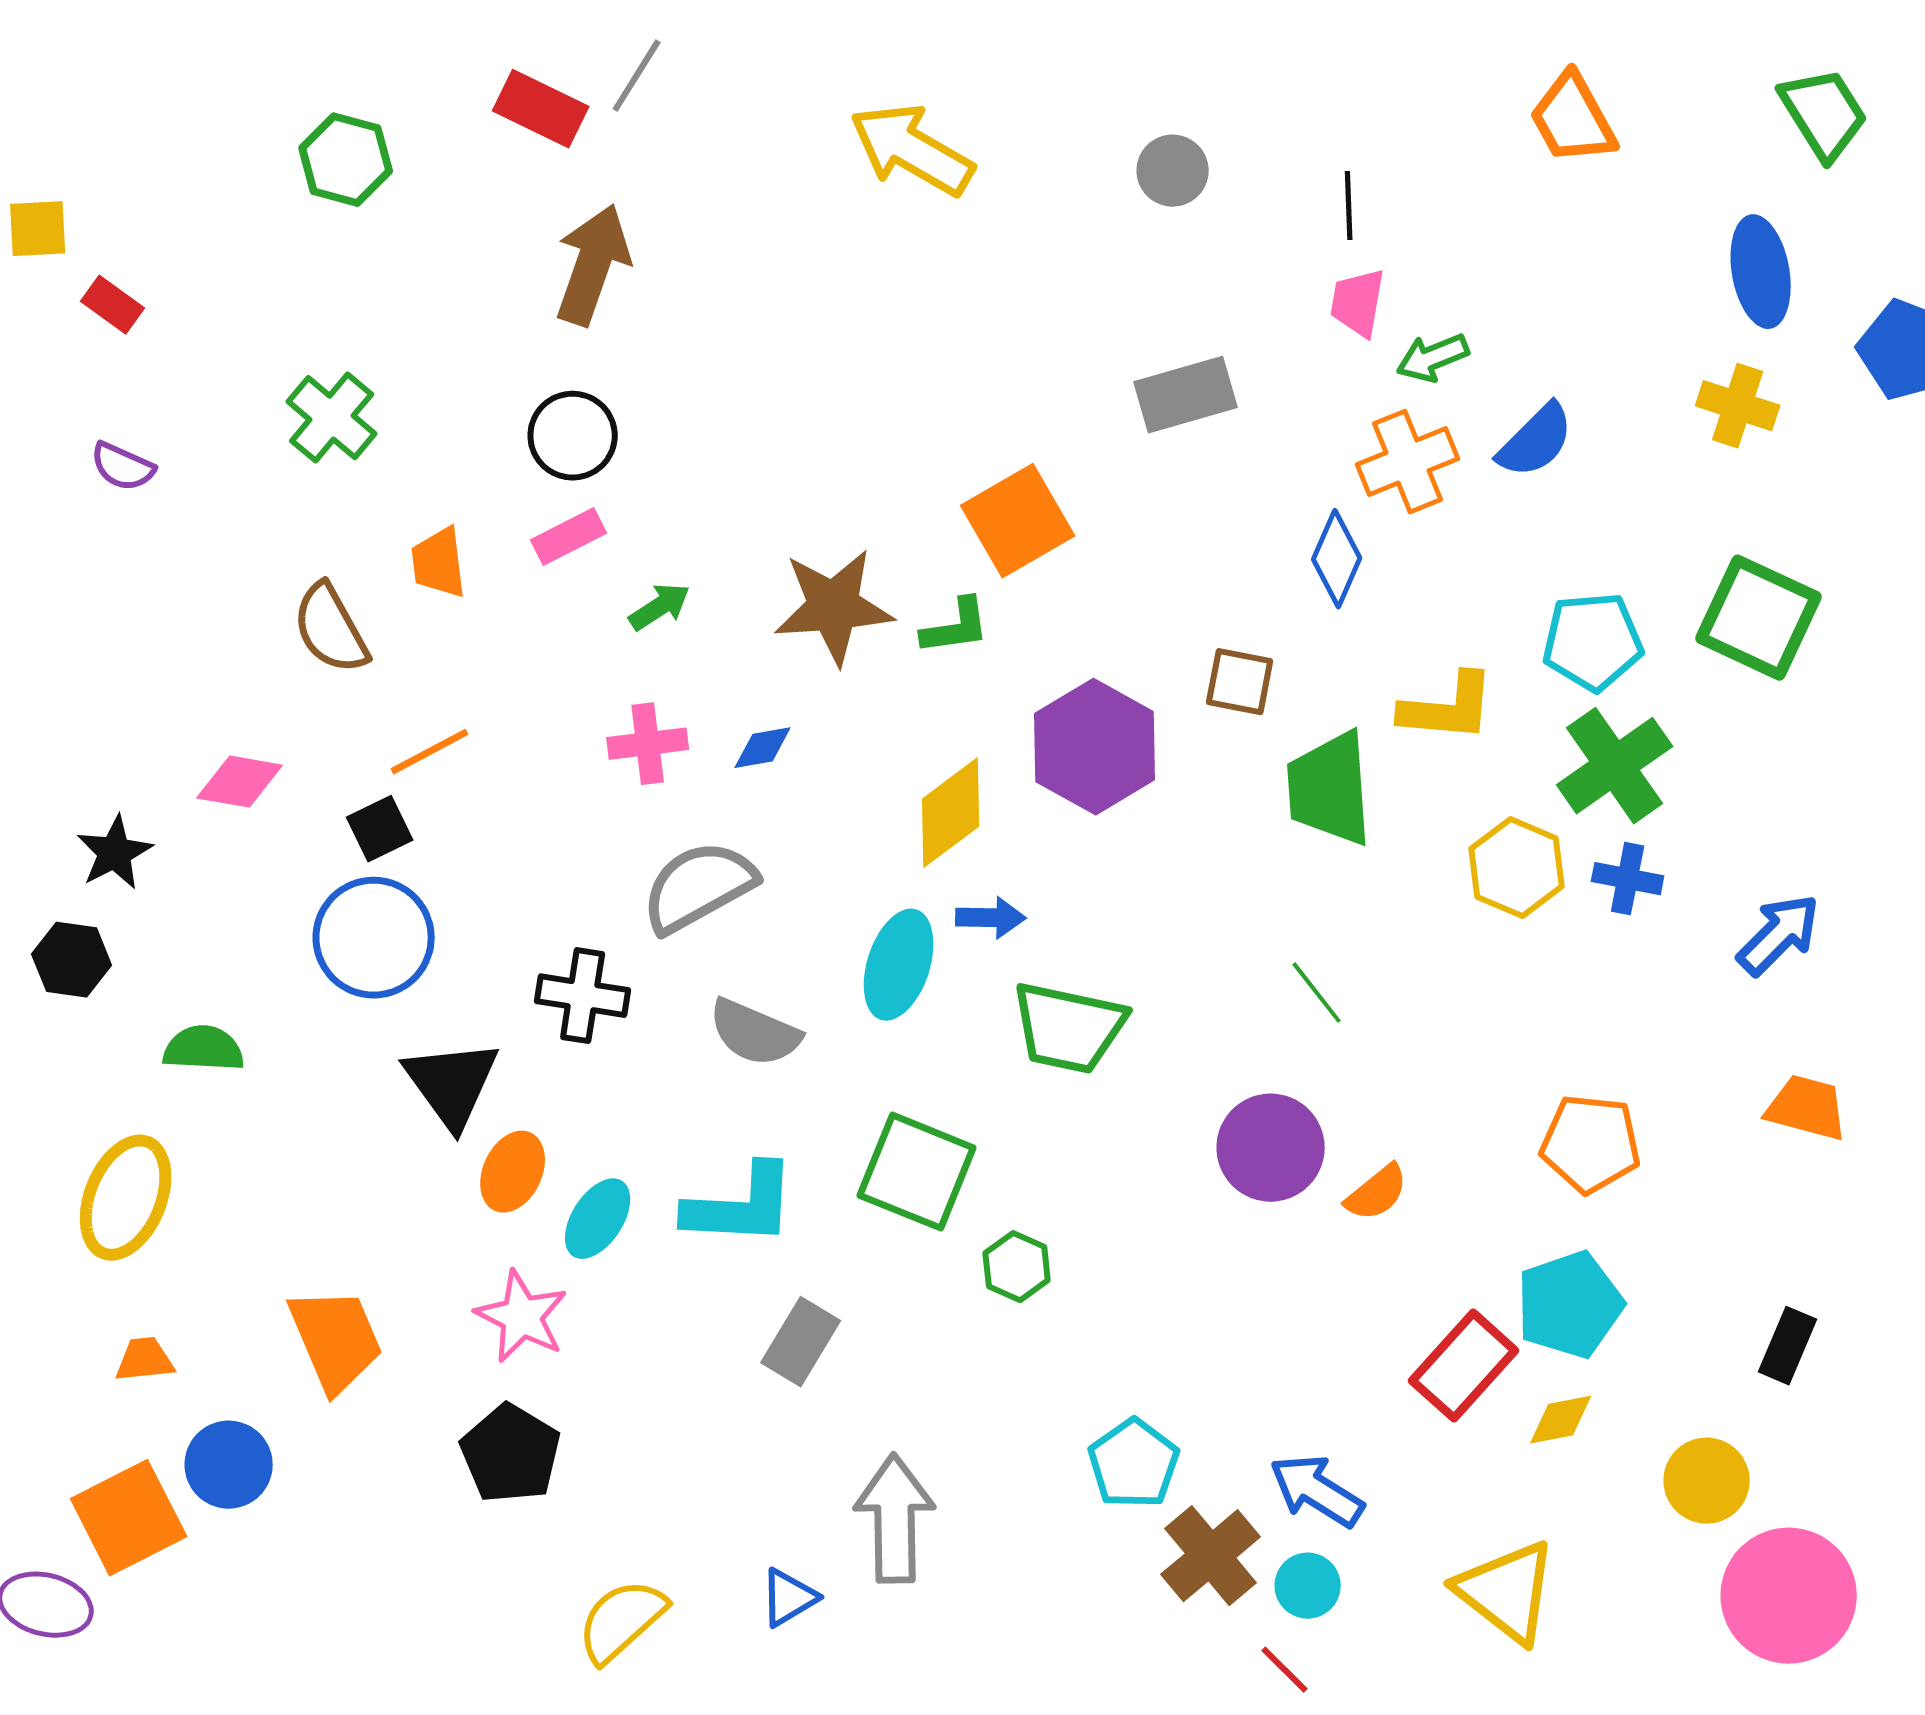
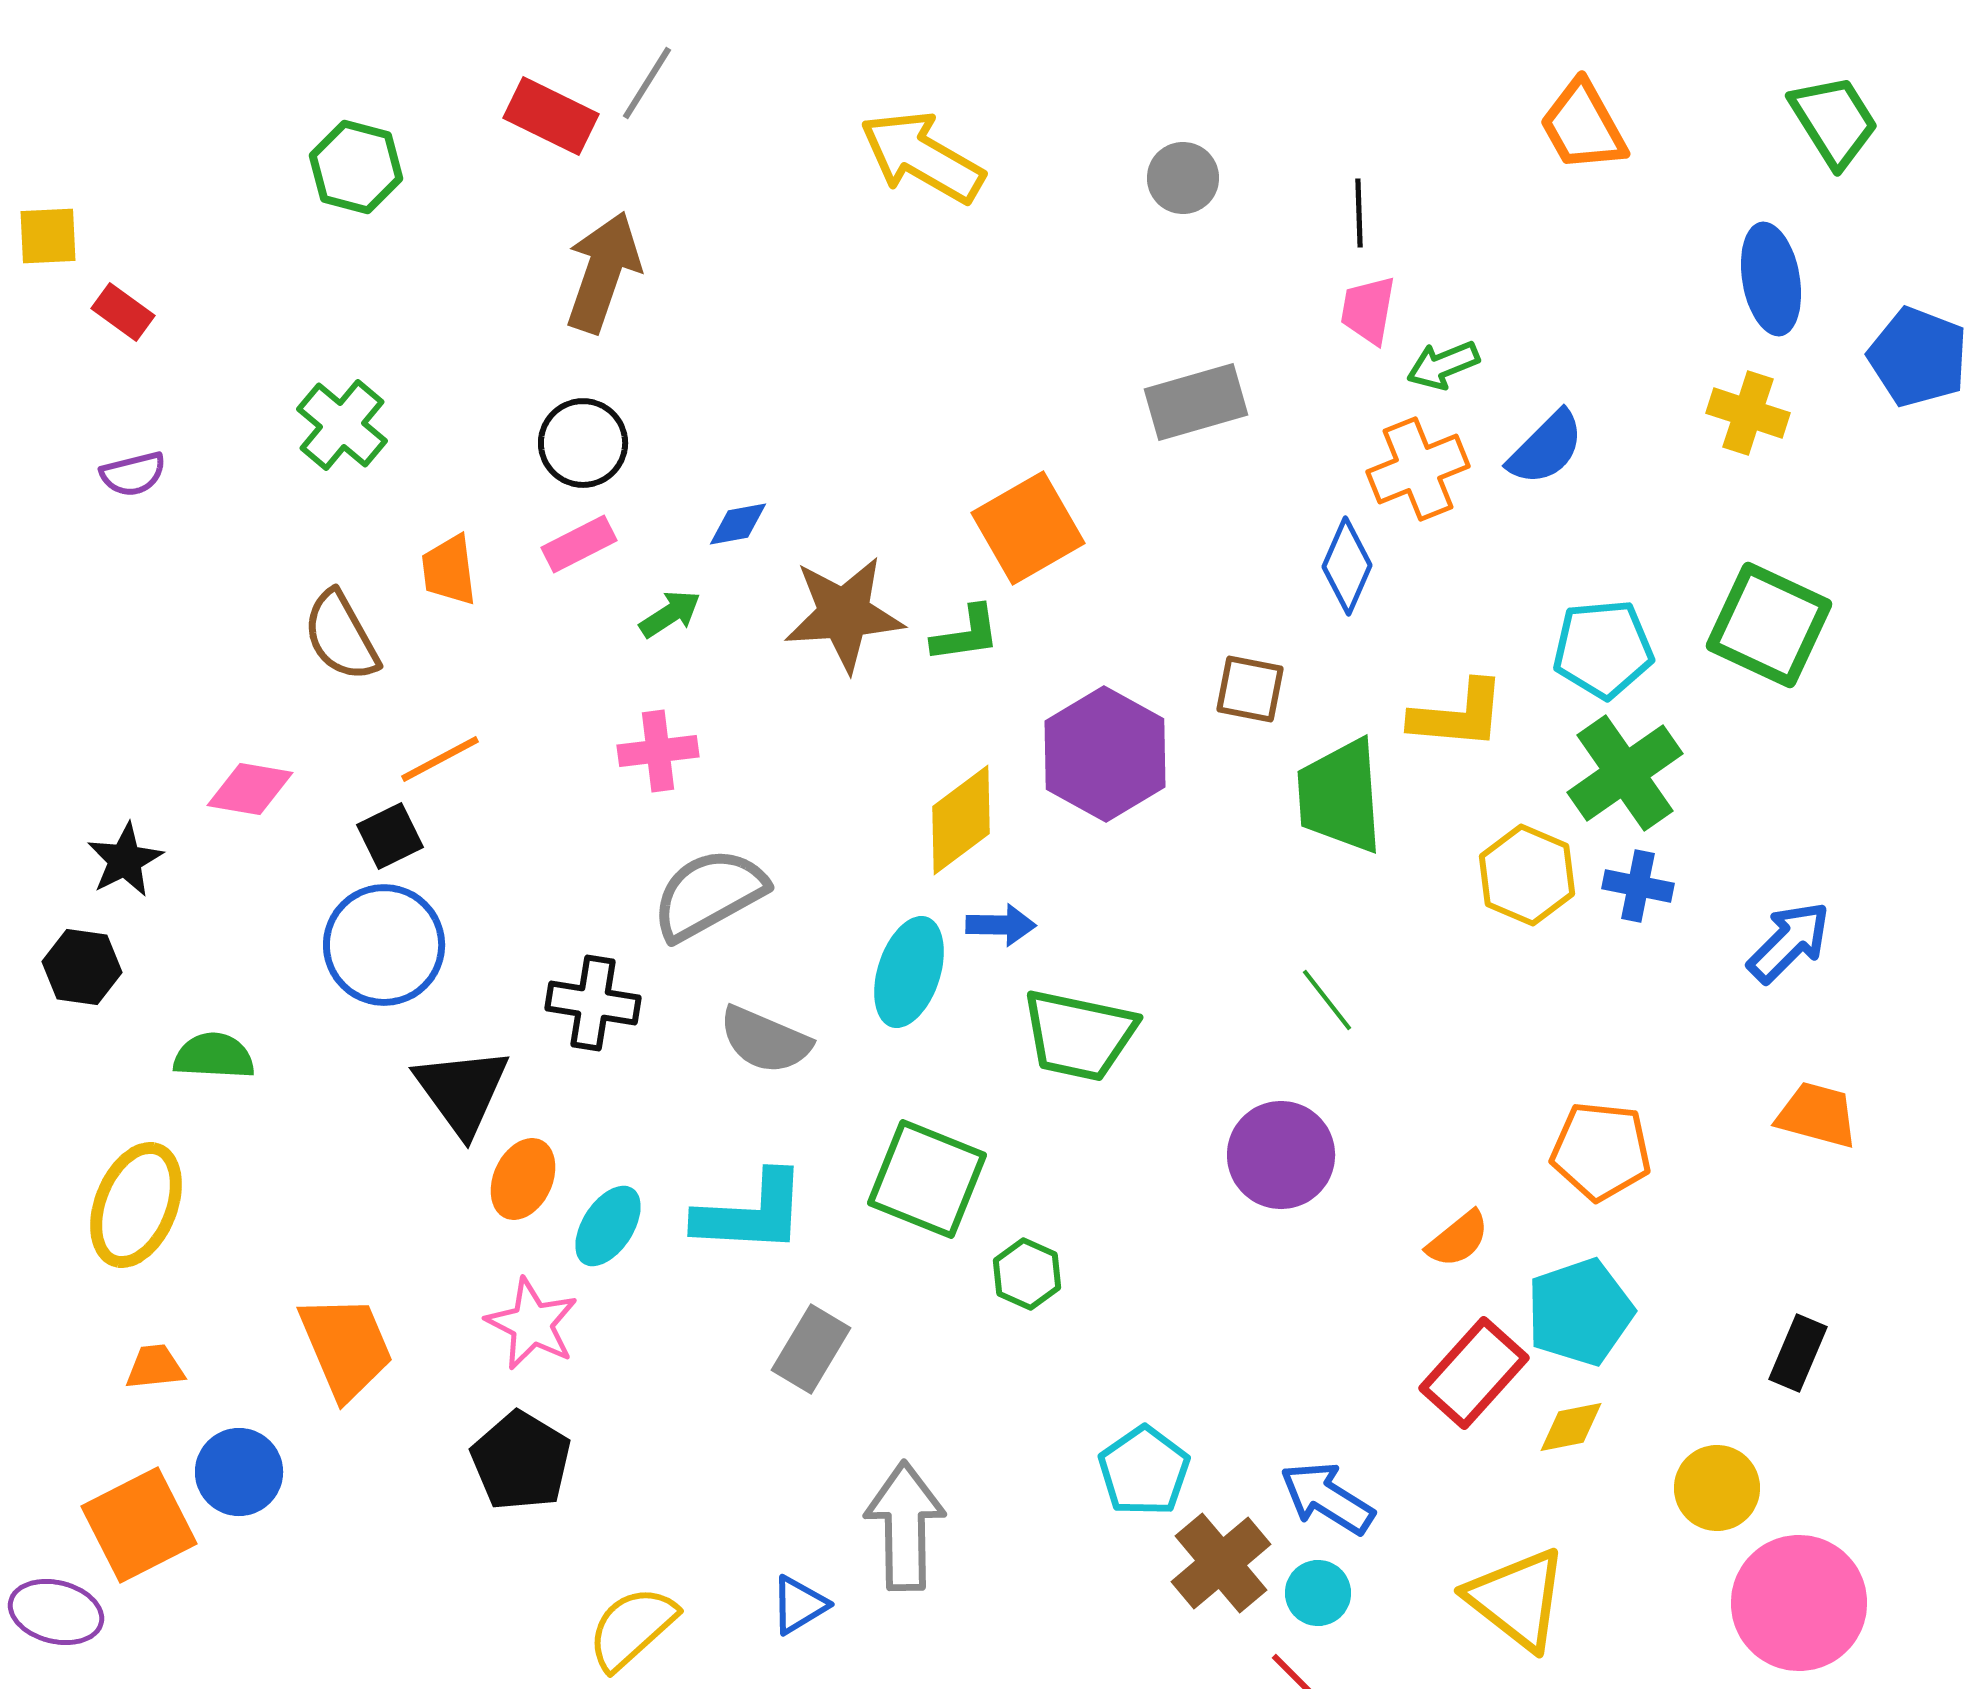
purple semicircle: (123, 467) -> (133, 474), turned -38
blue diamond: (763, 748) -> (738, 524), moved
orange semicircle: (1377, 1193) -> (1458, 1239), moved

